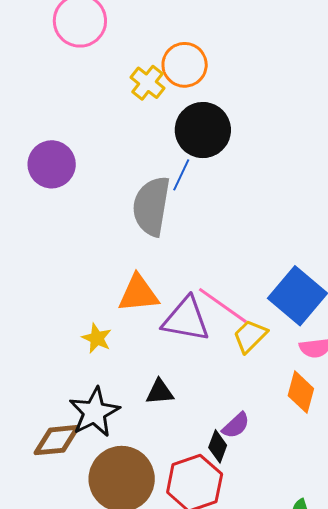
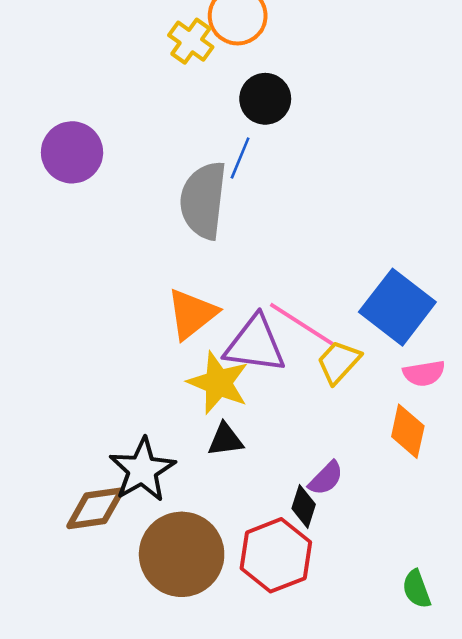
black circle: (203, 130) -> (265, 99), size x0.7
orange triangle: (138, 294) -> (192, 314), turned -30
yellow star: (97, 338) -> (218, 383), moved, size x1.6

